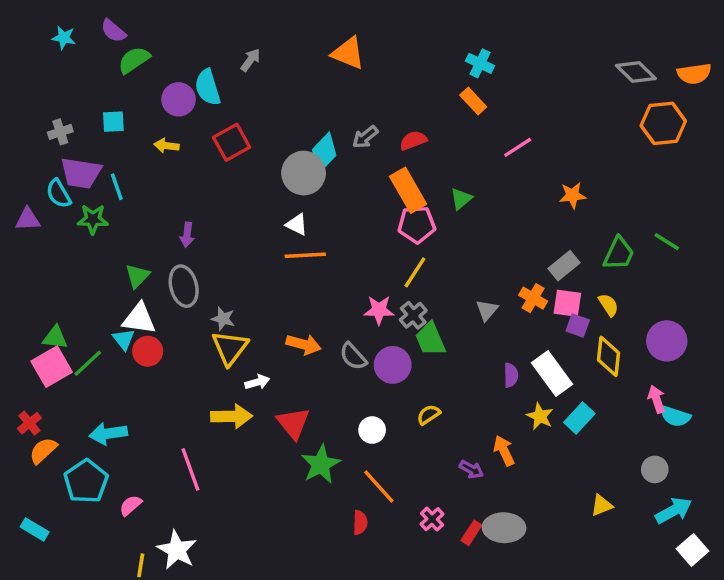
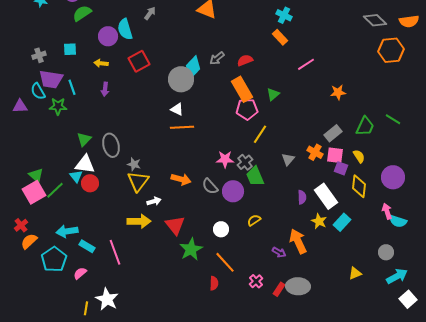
purple arrow: (187, 235) -> (105, 89), moved
yellow line: (415, 272) -> (260, 134), moved
green triangle: (55, 338) -> (36, 175), turned 35
orange arrow: (504, 451) -> (298, 241), size x1.4
cyan rectangle: (35, 529) -> (87, 246), moved

